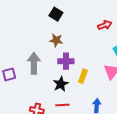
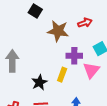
brown star: (56, 40) -> (58, 31), moved, size x1.5
purple cross: (66, 61) -> (74, 56), moved

